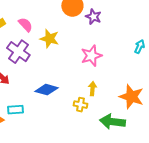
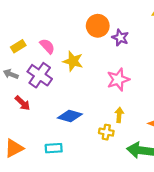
cyan rectangle: (15, 110) -> (54, 148), moved

